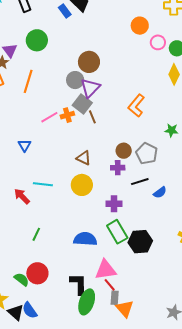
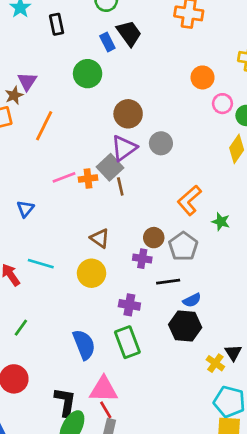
green circle: (37, 40) -> (88, 74), moved
gray circle: (75, 80) -> (161, 143), moved
orange L-shape: (136, 106) -> (189, 200), moved
blue semicircle: (85, 239) -> (84, 345), turned 55
black hexagon: (140, 242) -> (185, 326), moved

